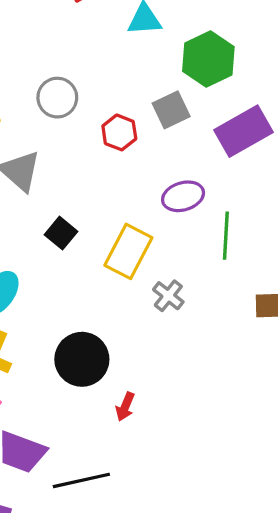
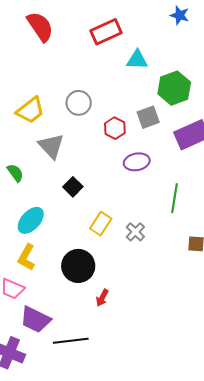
purple ellipse: (183, 196) -> (137, 162), moved
yellow rectangle: (128, 251) -> (101, 224), moved, size x0.7

